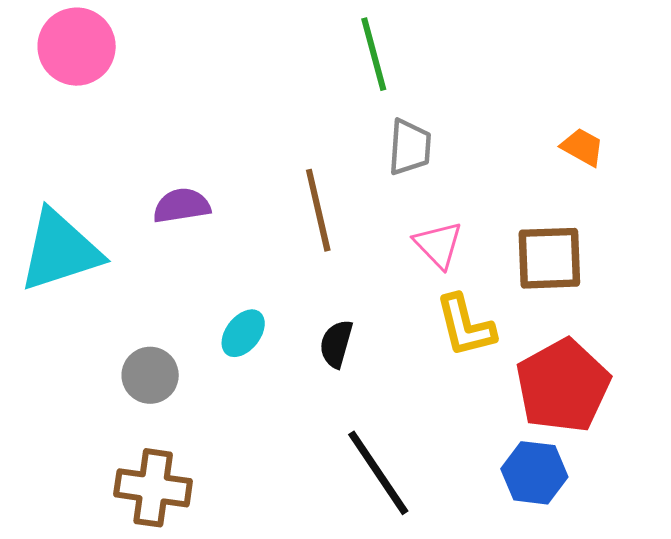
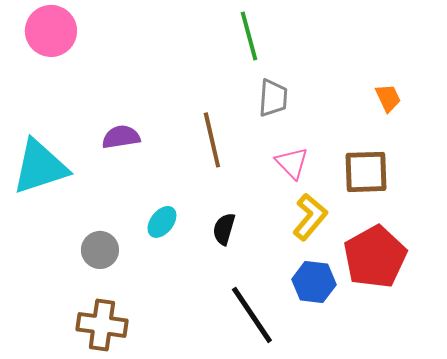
orange trapezoid: (582, 147) -> (388, 98), turned 36
yellow L-shape: (465, 326) -> (310, 217), turned -126
blue hexagon: (534, 473) -> (314, 282), moved

